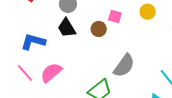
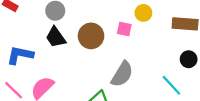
pink square: (115, 17) -> (124, 29), moved
brown circle: (99, 29) -> (91, 36), size x1.5

